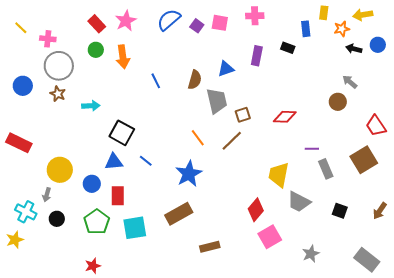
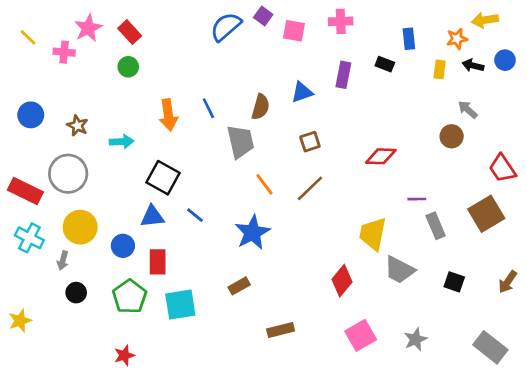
yellow rectangle: (324, 13) -> (440, 69), moved
pink star: (126, 21) -> (88, 28), moved
purple square: (197, 26) -> (263, 16), moved
orange arrow: (123, 57) -> (168, 115), moved
gray circle: (59, 66) -> (68, 174), moved
gray trapezoid: (217, 101) -> (240, 142), moved
brown square: (243, 115) -> (310, 142), moved
cyan cross: (26, 212) -> (29, 238), moved
brown rectangle: (179, 214) -> (239, 286), size x0.6
pink square: (270, 237) -> (361, 335), moved

